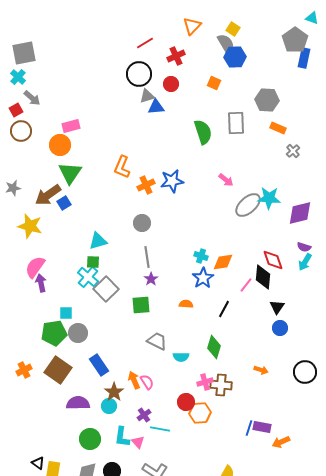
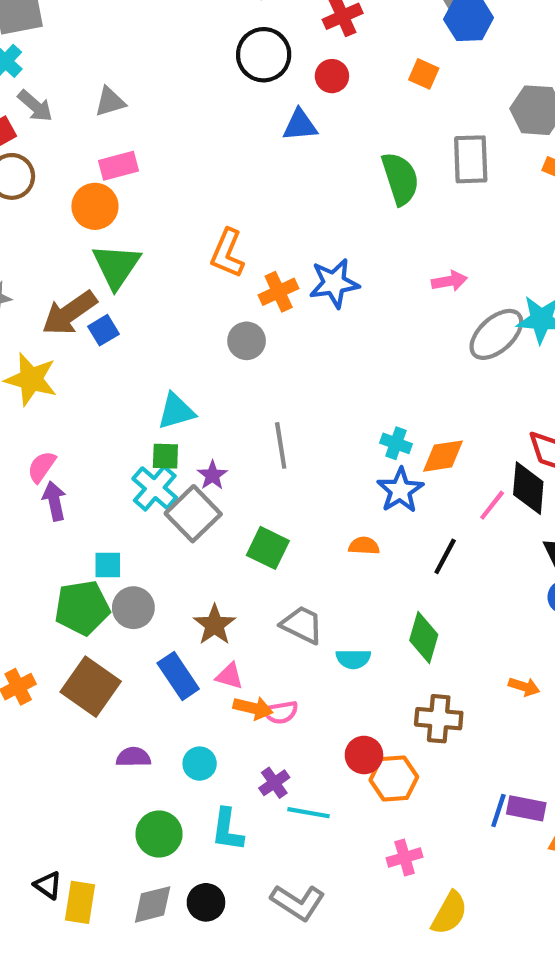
gray triangle: (147, 96) -> (110, 102), moved
pink arrow: (226, 180) -> (449, 281), turned -49
gray circle: (142, 223) -> (247, 341), moved
pink semicircle: (35, 267) -> (42, 467), size x0.7
purple star: (151, 279) -> (212, 475), moved
green square: (141, 305) -> (268, 548), turned 30
orange arrow: (134, 380) -> (253, 708), turned 126
pink semicircle: (147, 382) -> (281, 712), turned 112
pink cross: (205, 382) -> (405, 857), moved
brown star: (114, 392) -> (215, 625), moved
purple semicircle: (78, 403) -> (133, 757), size x0.7
pink triangle: (138, 442) -> (229, 676), moved, turned -32

